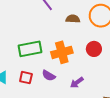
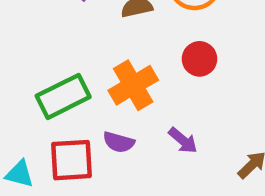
red square: (26, 78) -> (72, 160), size x1.5
purple arrow: (77, 82) -> (183, 140), turned -88

